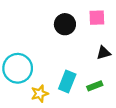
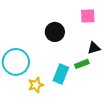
black circle: (65, 24) -> (55, 32), moved
green rectangle: (95, 86) -> (82, 64), moved

